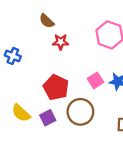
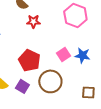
purple square: (48, 118) -> (22, 86), turned -32

